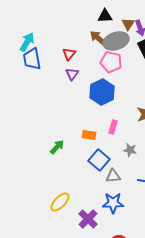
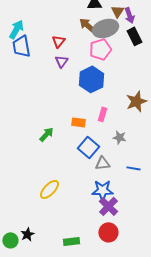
pink pentagon: (111, 62) -> (100, 49), turned -30
purple cross: (88, 219) -> (108, 206), moved

